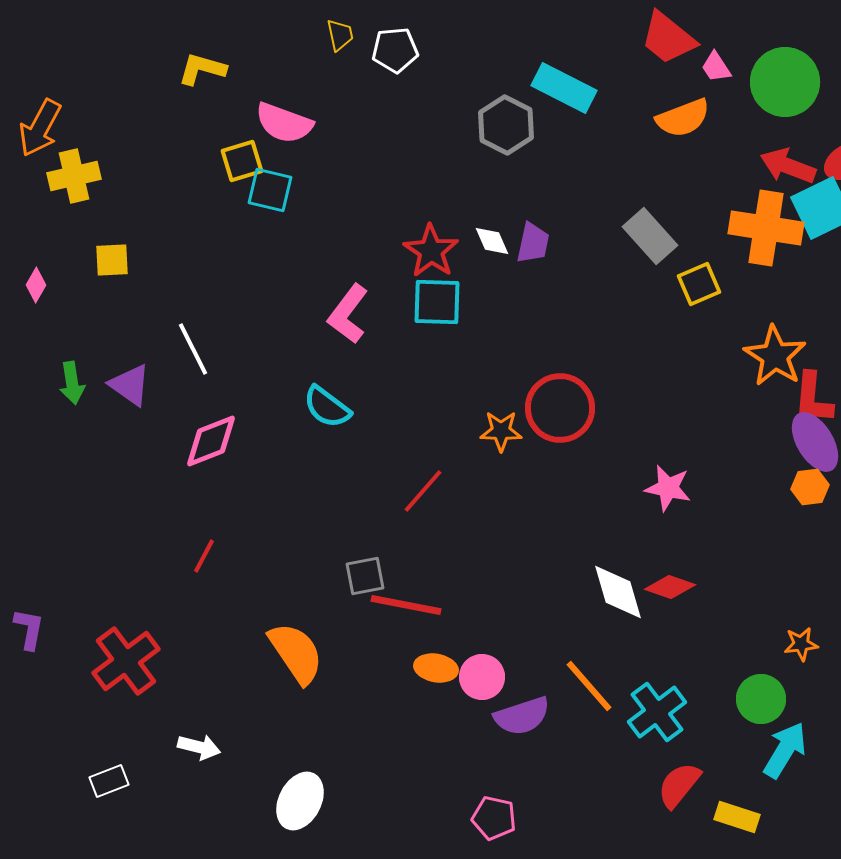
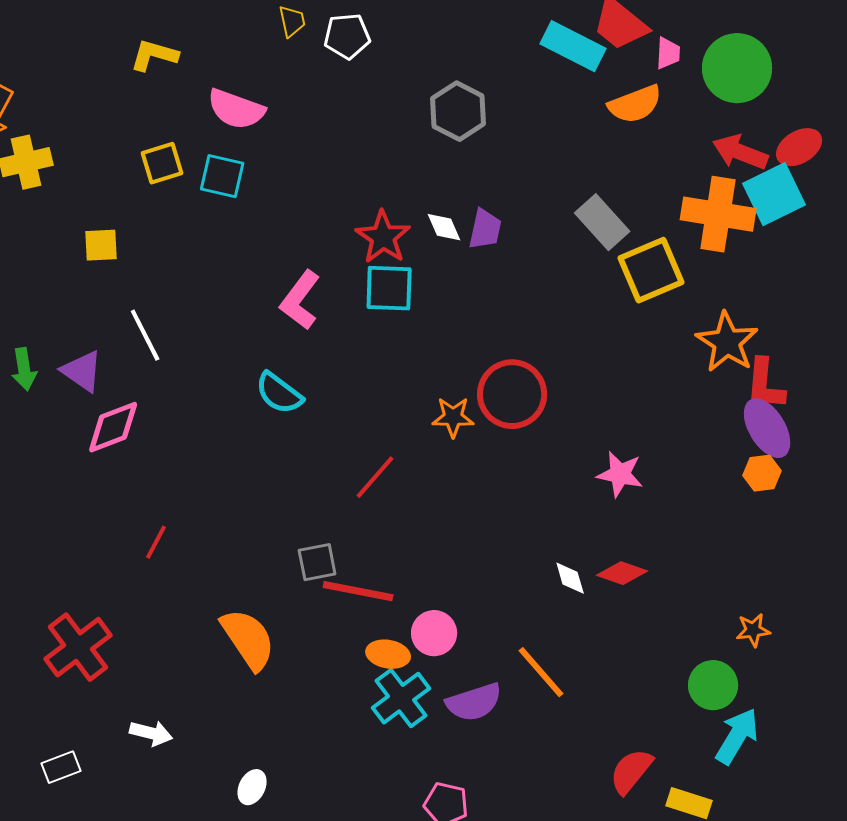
pink trapezoid: (716, 67) -> (668, 53), turned -144
cyan rectangle: (564, 88) -> (573, 46), moved
yellow square: (242, 161) -> (162, 163), moved
yellow square: (112, 260) -> (101, 245), moved
yellow square: (699, 284) -> (651, 270), size x1.5
pink diamond: (211, 441) -> (113, 427), moved
white diamond: (618, 592) -> (570, 578), size x0.6
pink circle: (482, 677) -> (434, 633), moved
cyan cross: (657, 712) -> (401, 698), moved
white ellipse: (300, 801) -> (252, 787), size x0.6

